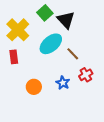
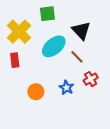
green square: (45, 13) -> (47, 14), turned 35
black triangle: (66, 20) -> (81, 31), moved

